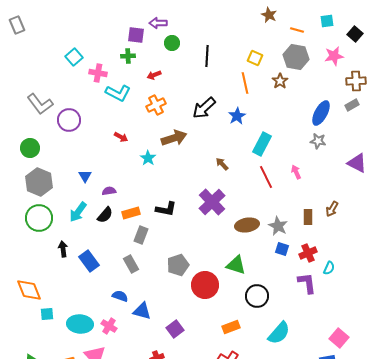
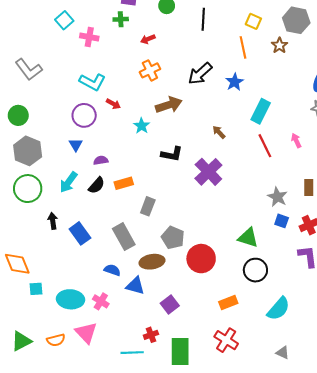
cyan L-shape: (118, 93) -> (92, 82), moved
purple circle: (69, 120) -> (84, 115), moved
black L-shape: (166, 209) -> (172, 154), moved
brown ellipse: (247, 225) -> (152, 262), moved
gray rectangle: (141, 235) -> (148, 206), moved
gray rectangle: (131, 264) -> (124, 237), size x1.4
gray pentagon: (178, 265) -> (173, 238), turned -30
green triangle: (236, 265) -> (248, 238), moved

